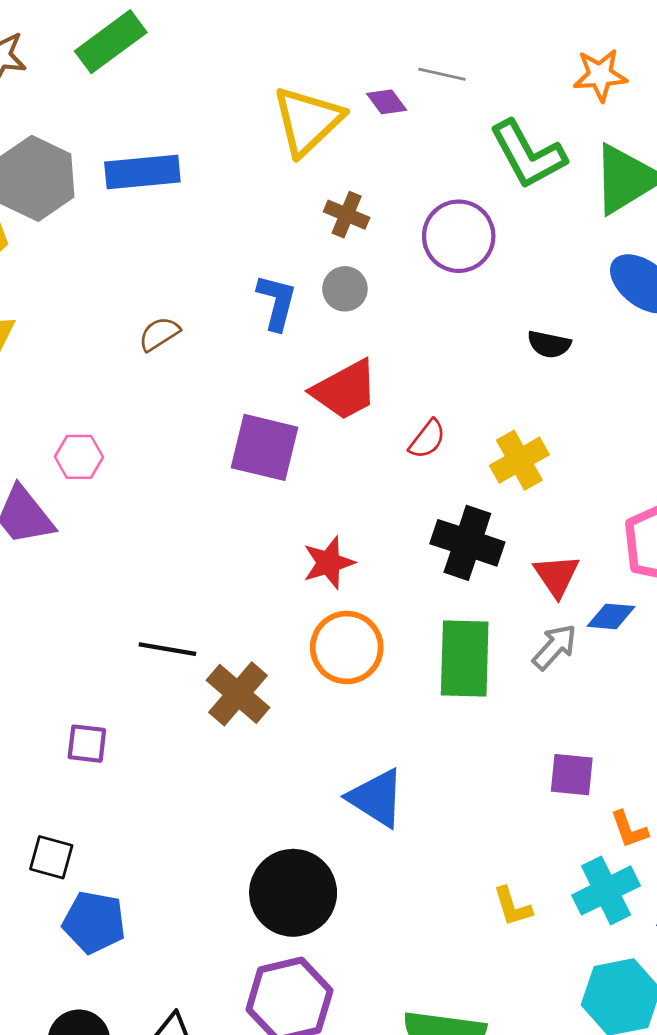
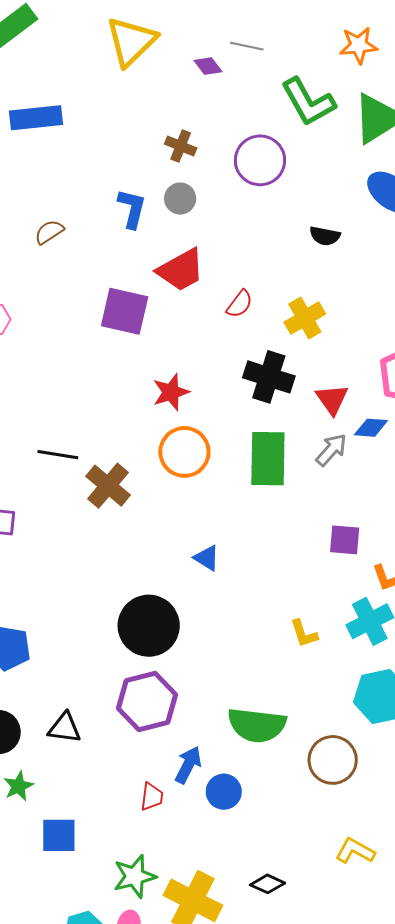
yellow triangle: (308, 121) -> (131, 41), moved
blue triangle: (376, 798) -> (207, 558), size x0.6

